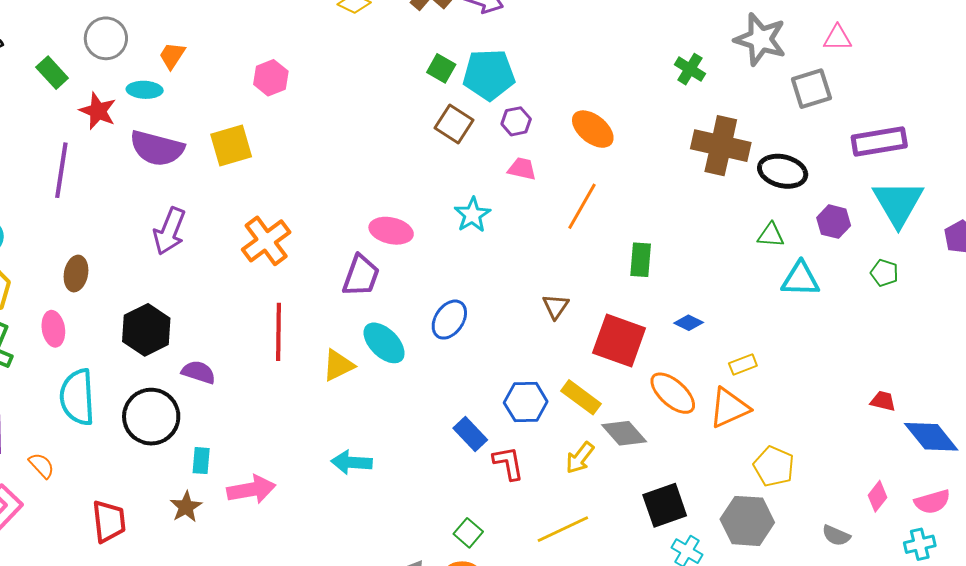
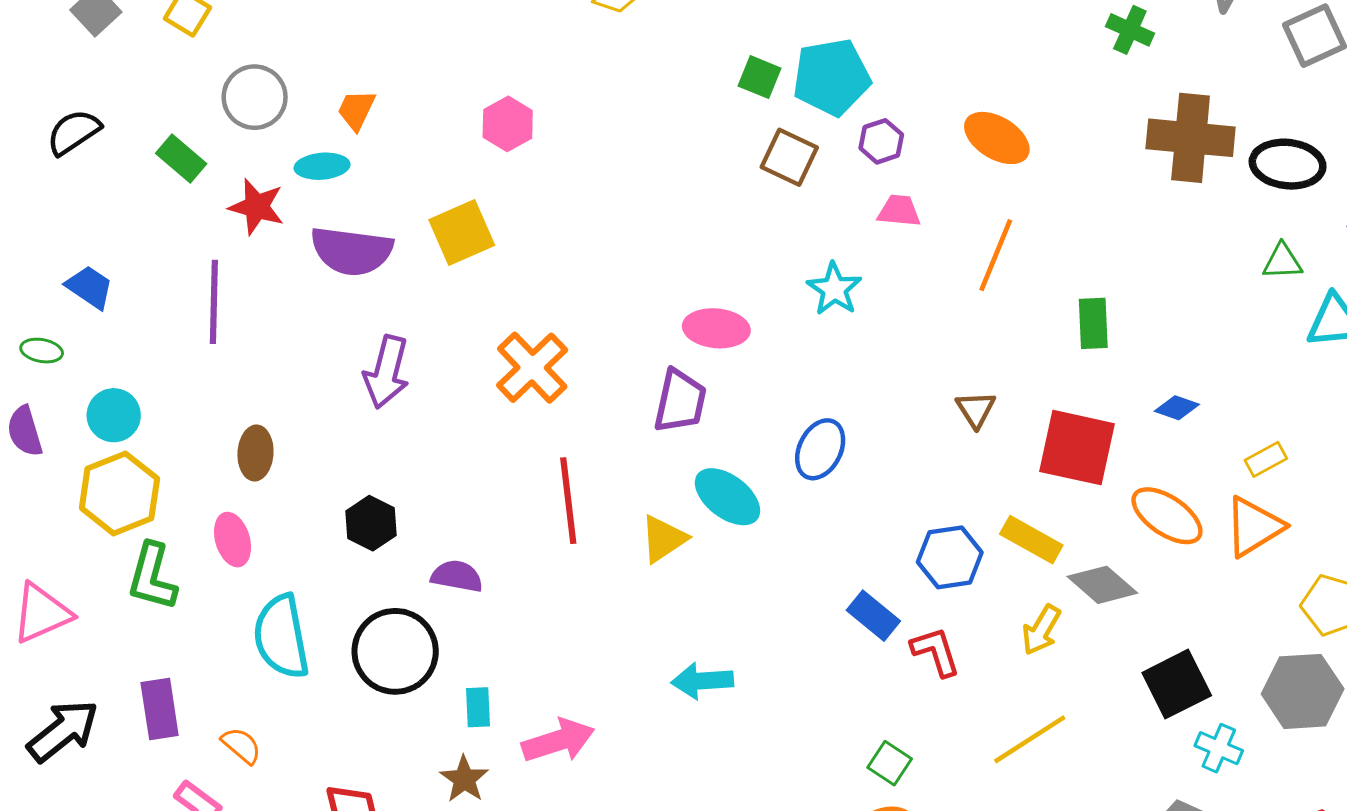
black hexagon: (146, 330) -> (371, 523), size x0.7

